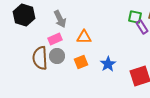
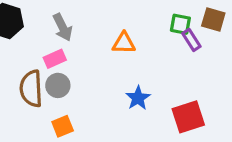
orange triangle: (84, 37) -> (124, 43), moved
orange square: (81, 62) -> (63, 126), moved

